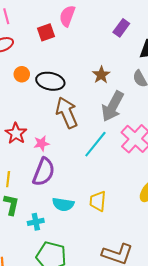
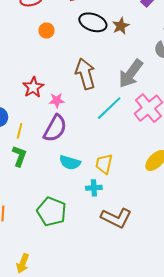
brown star: (101, 75) -> (121, 26), moved
black ellipse: (50, 81) -> (93, 22), moved
cyan cross: (36, 222) -> (94, 188), moved

